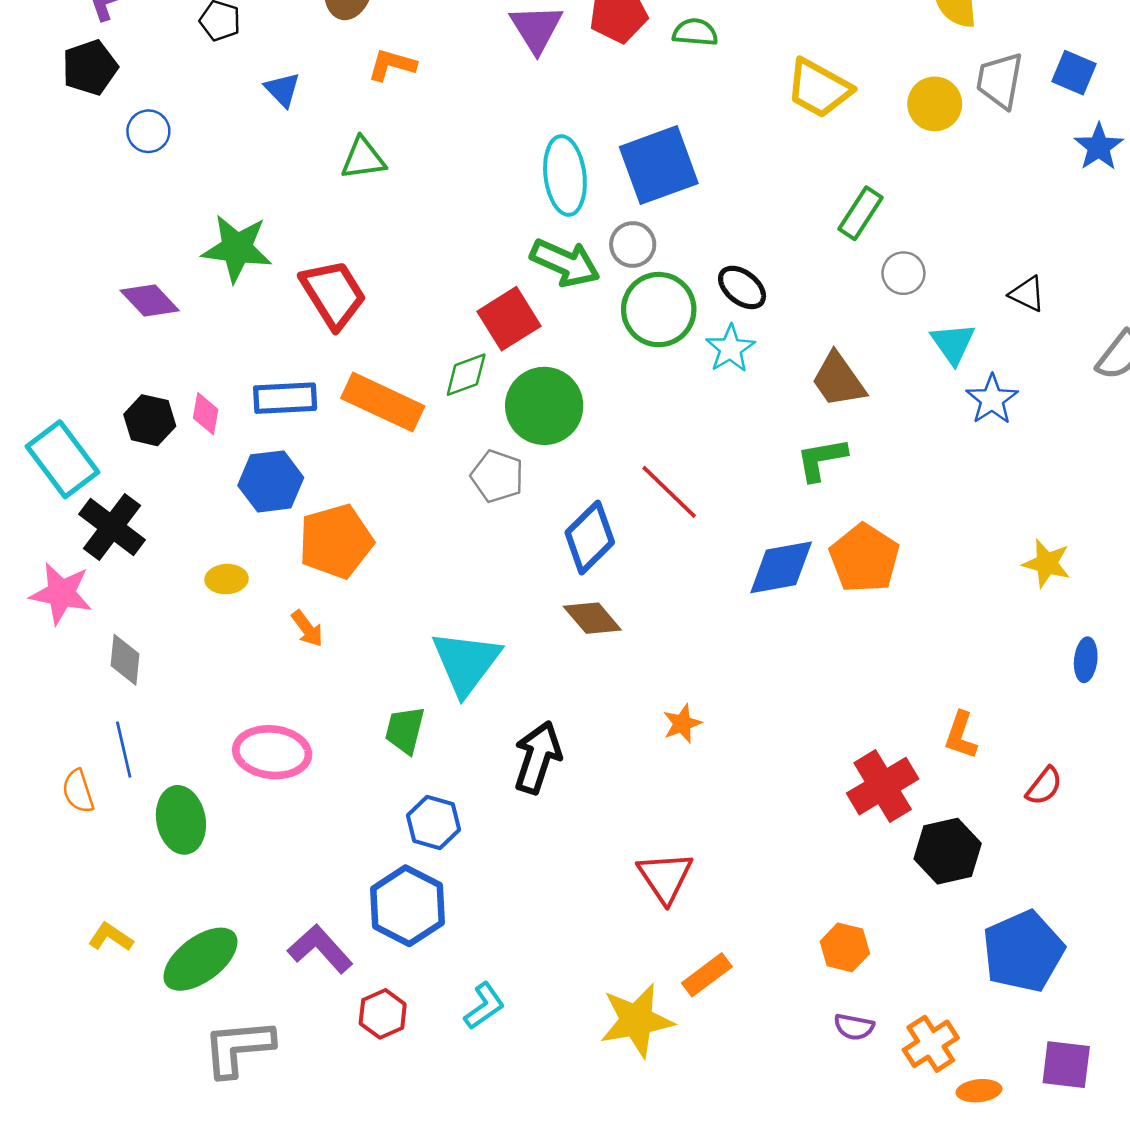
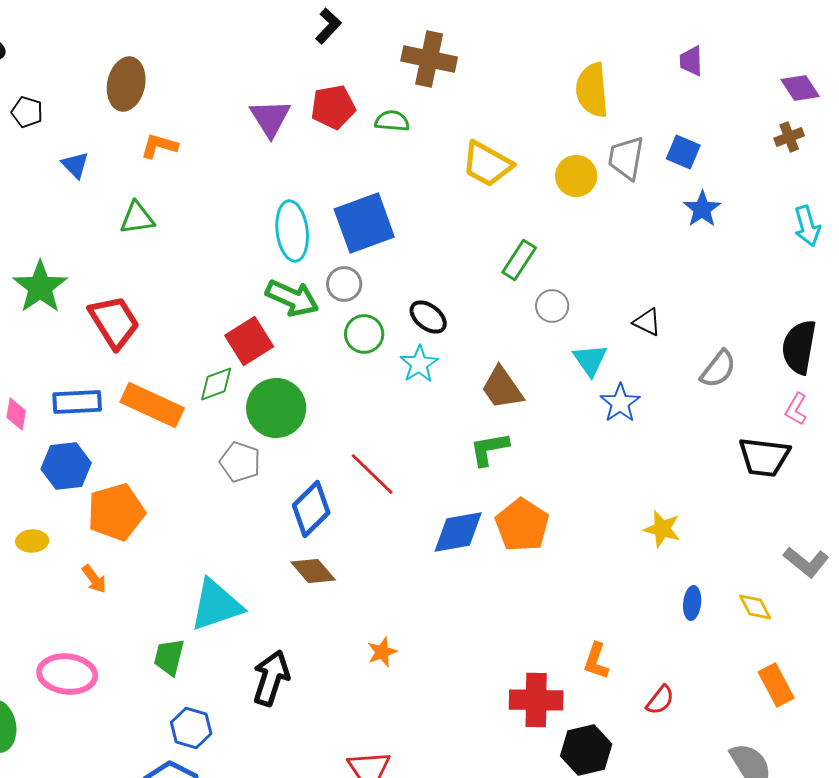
green star: (237, 248) -> (40, 287), turned 30
green circle: (659, 310) -> (364, 334), size x0.7
cyan triangle: (466, 662) -> (216, 605), turned 34
red cross: (883, 786) -> (536, 700), turned 32

